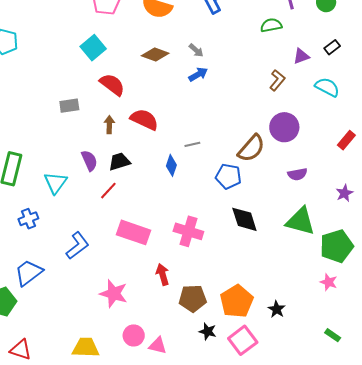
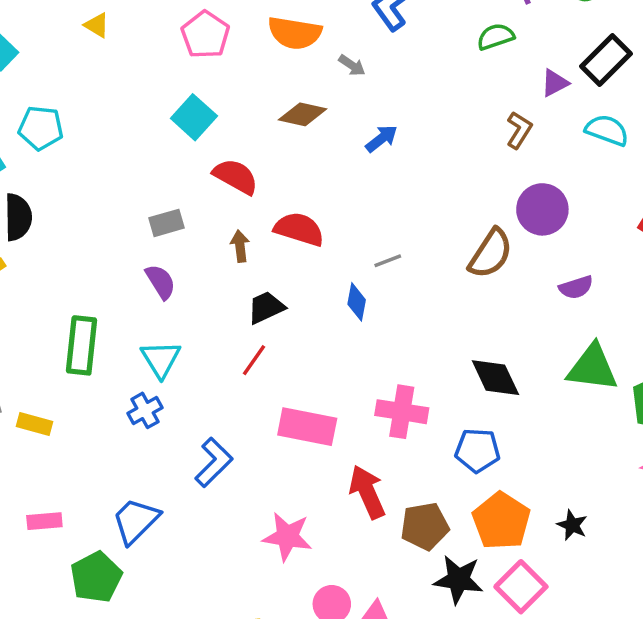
black rectangle: (332, 47) -> (606, 60), size x1.8
gray arrow: (196, 50) -> (352, 65), moved
purple semicircle: (89, 161) -> (161, 282), moved
blue pentagon: (228, 176) -> (477, 450), moved
blue cross: (28, 219) -> (145, 410), moved
red arrow: (163, 274) -> (367, 492), size x1.4
black star: (208, 331) -> (458, 580), size x1.6

